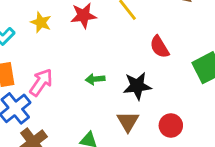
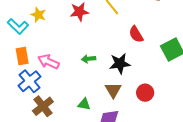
yellow star: (41, 22) -> (38, 15), moved
pink arrow: (41, 82) -> (48, 62), turned -100

